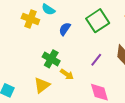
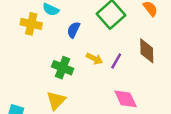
yellow arrow: (67, 74) -> (94, 59), moved

